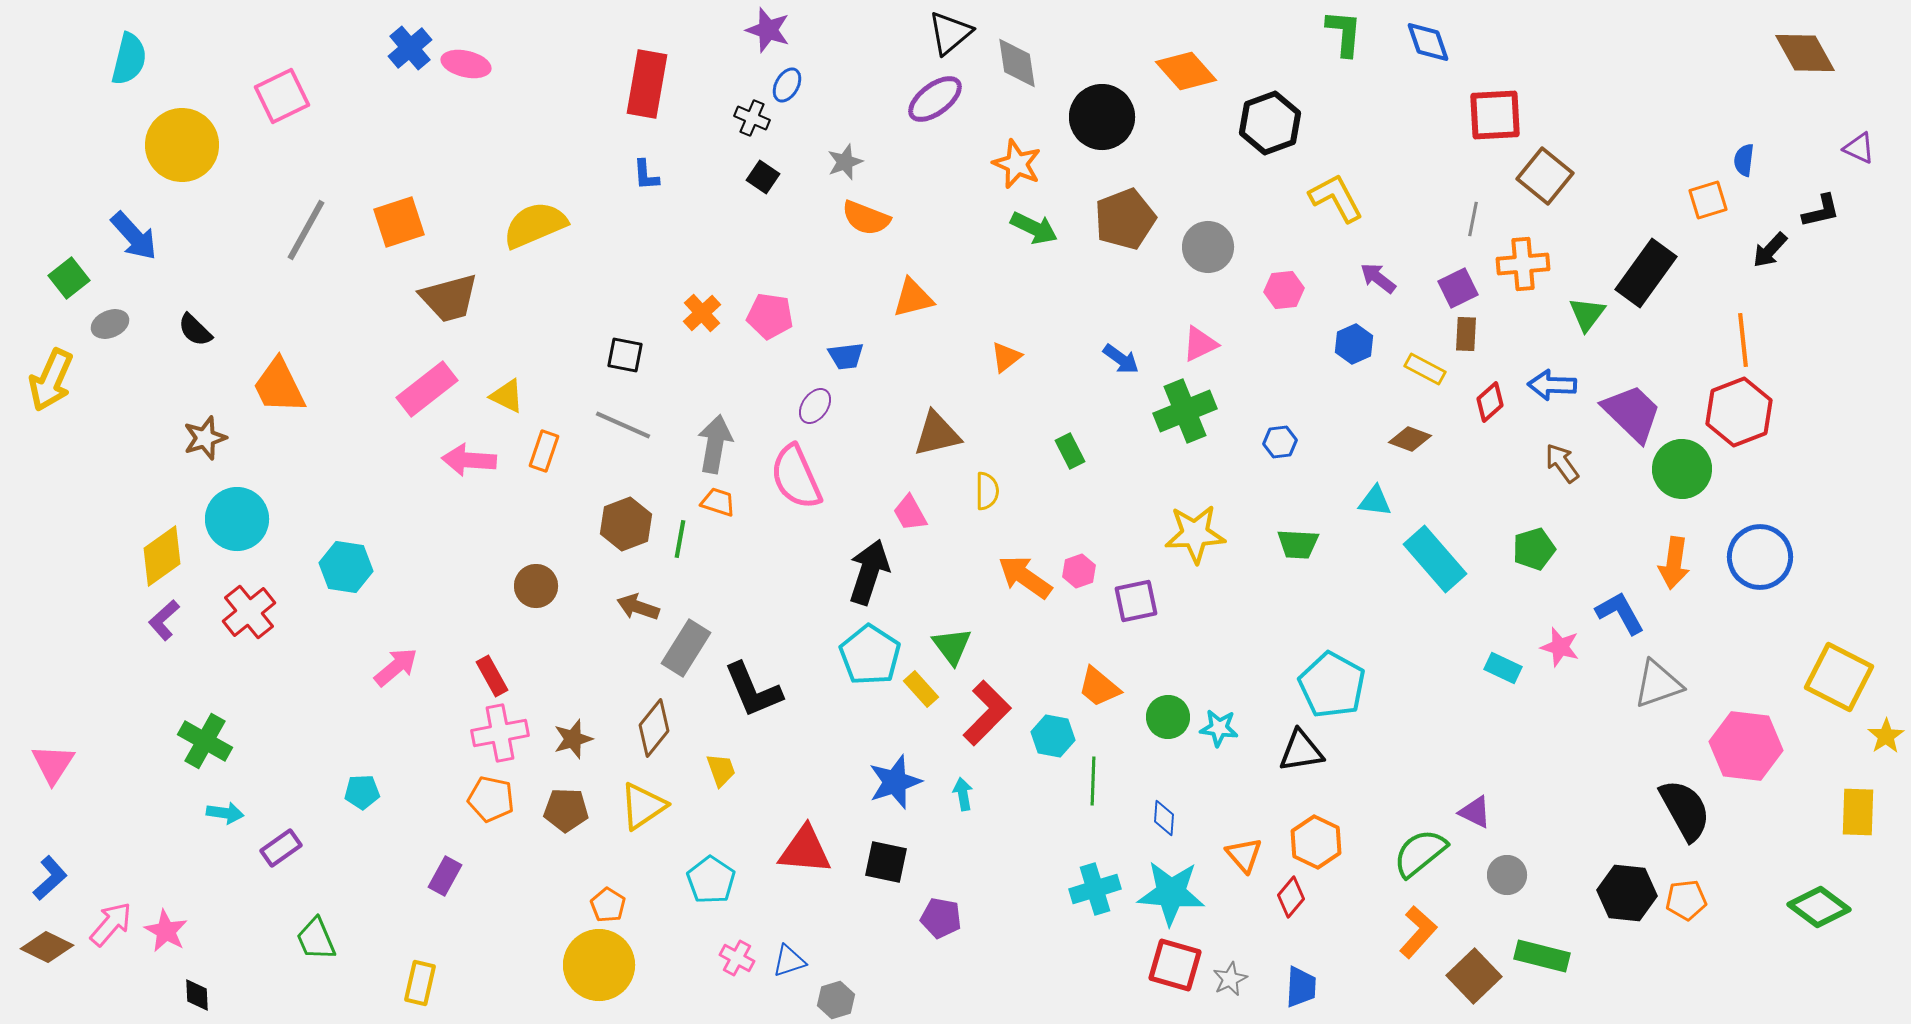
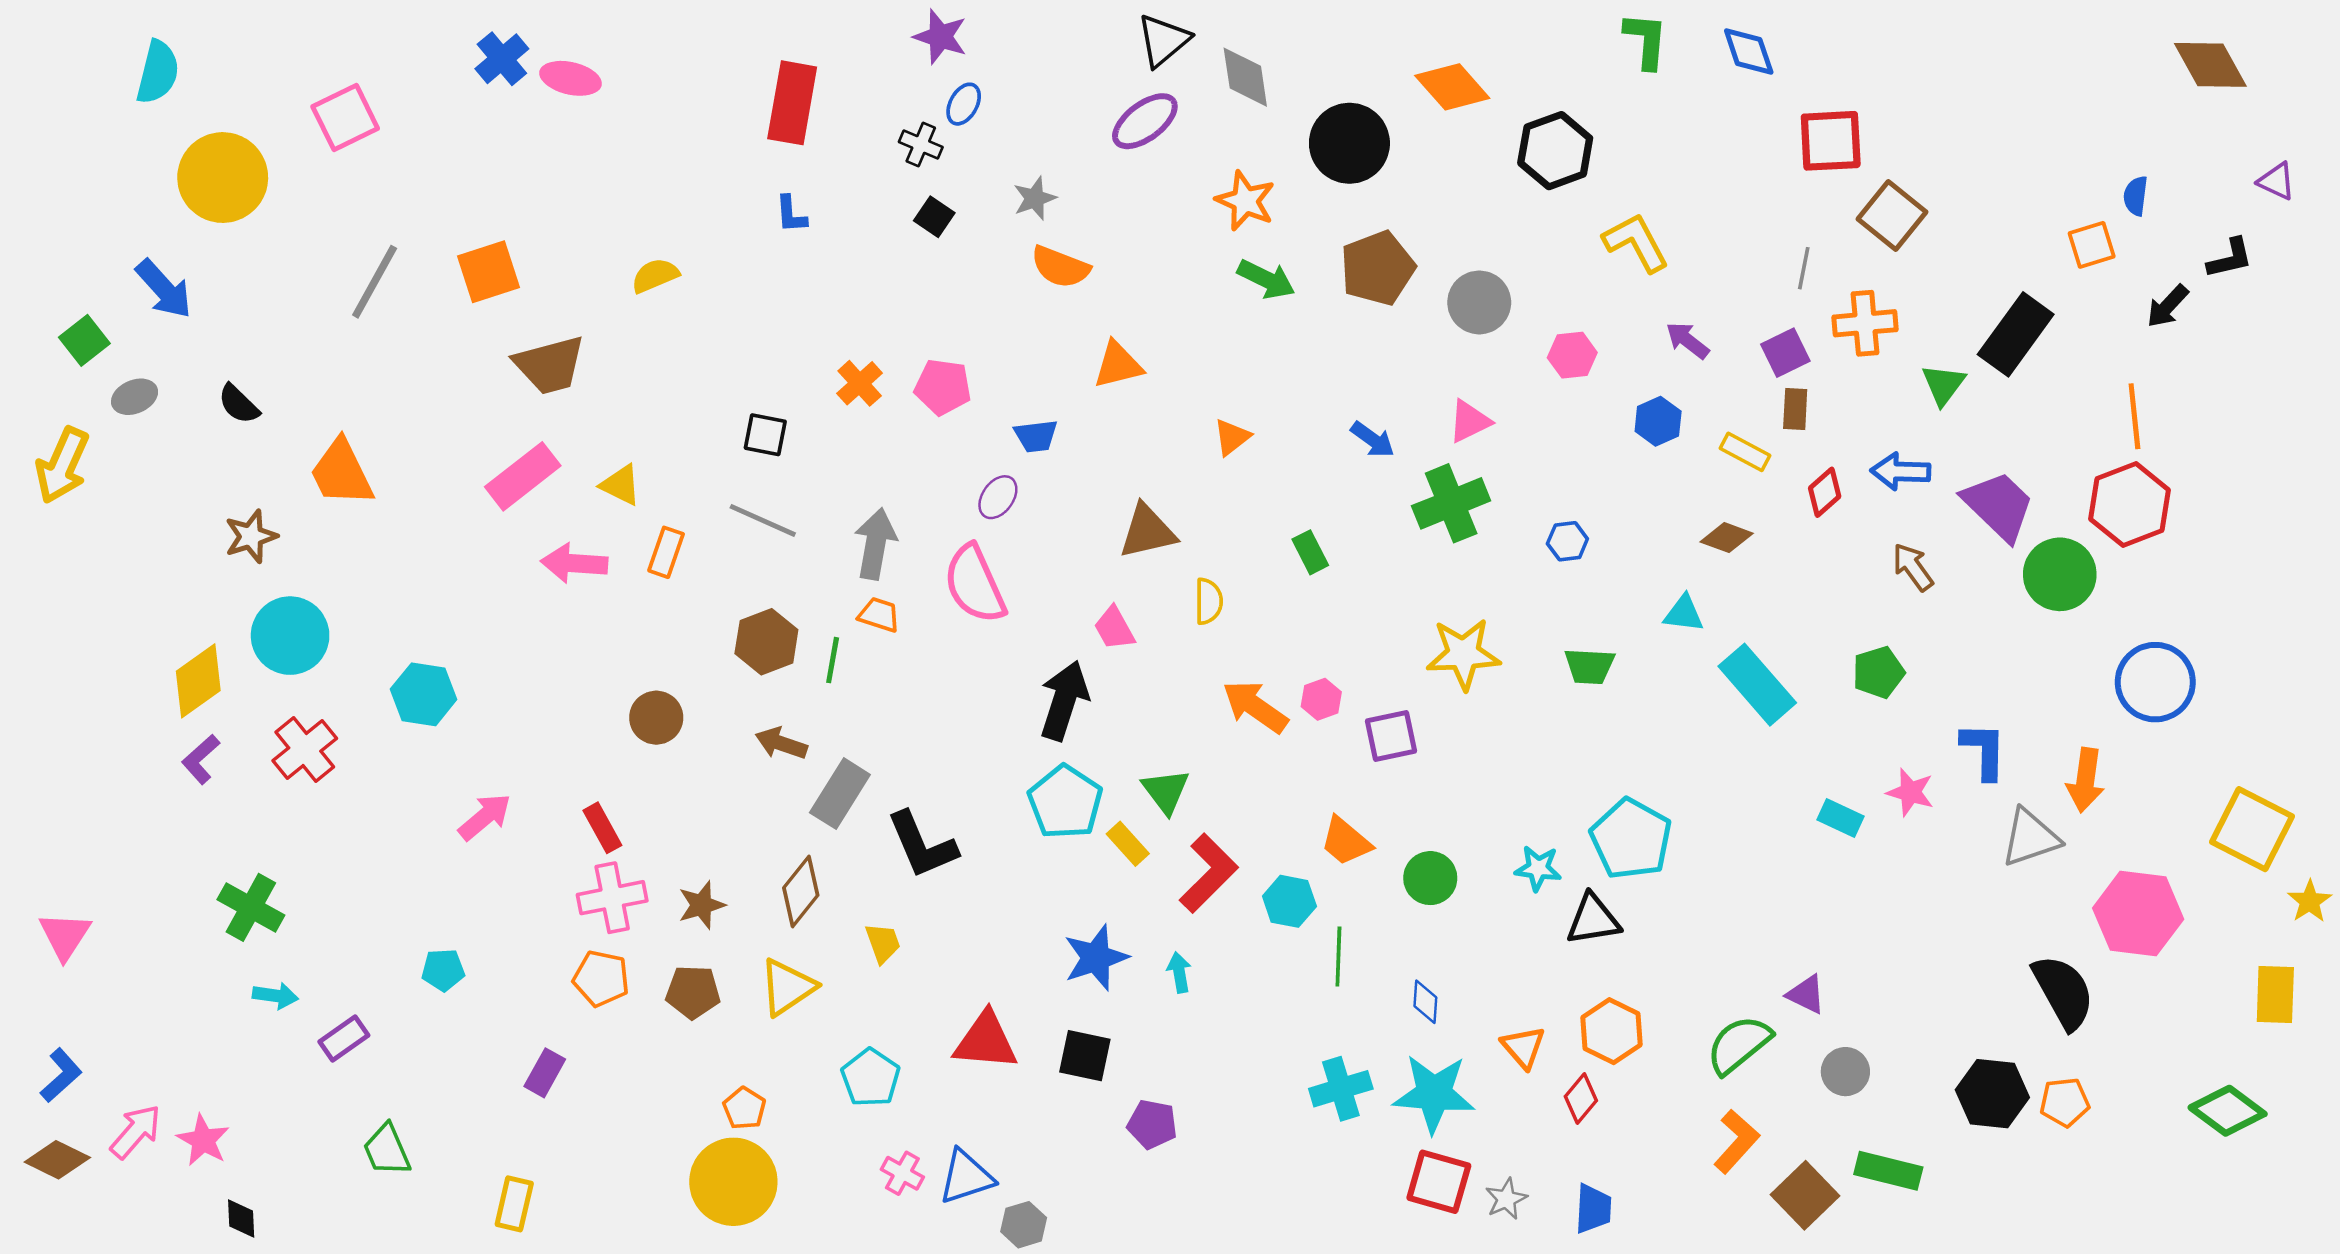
yellow semicircle: (535, 225) -> (655, 276), size x0.6
orange arrow: (1674, 563) -> (2085, 780), moved
blue L-shape: (1620, 613) -> (1984, 751), turned 30
cyan star: (1219, 728) -> (1538, 868), moved
blue triangle: (789, 961) -> (966, 1177), size x1.4

